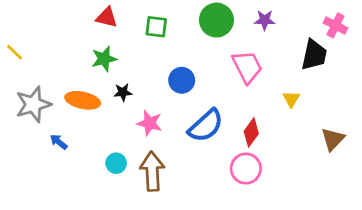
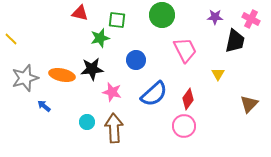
purple star: (265, 20) -> (215, 17), moved
green star: (104, 59) -> (100, 38), moved
black star: (123, 92) -> (92, 69), size x1.6

